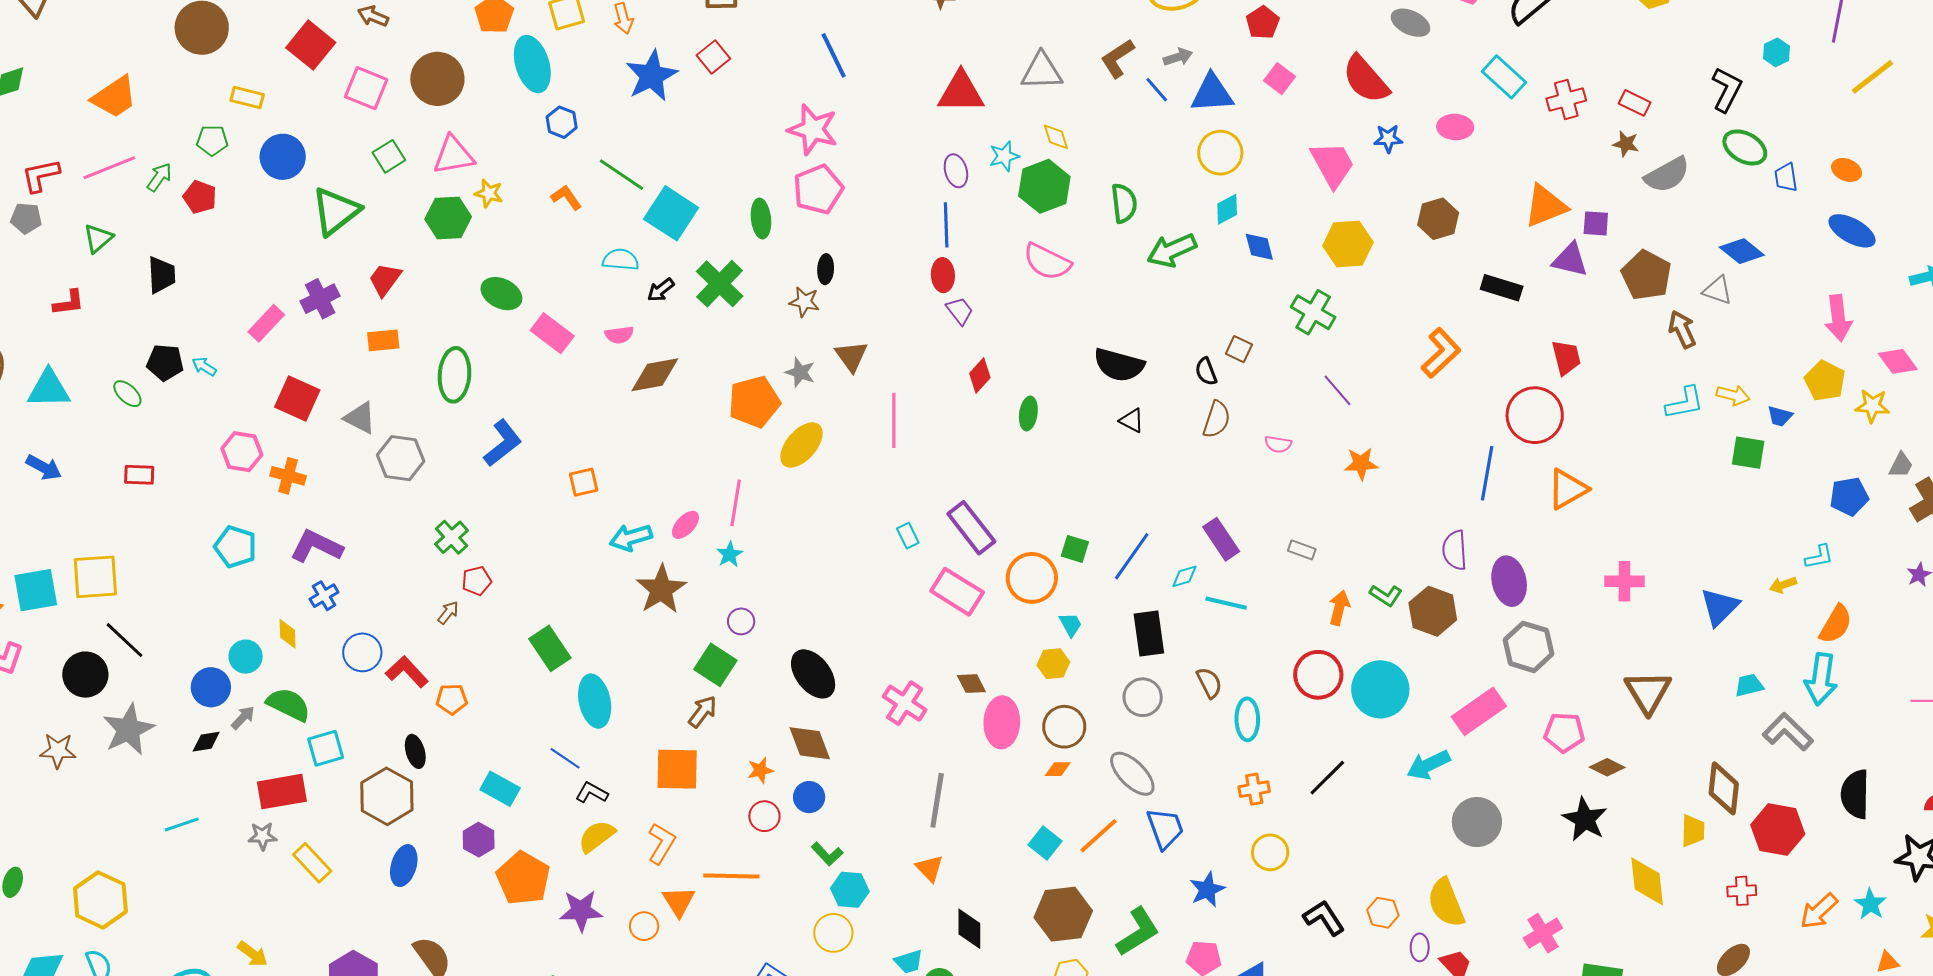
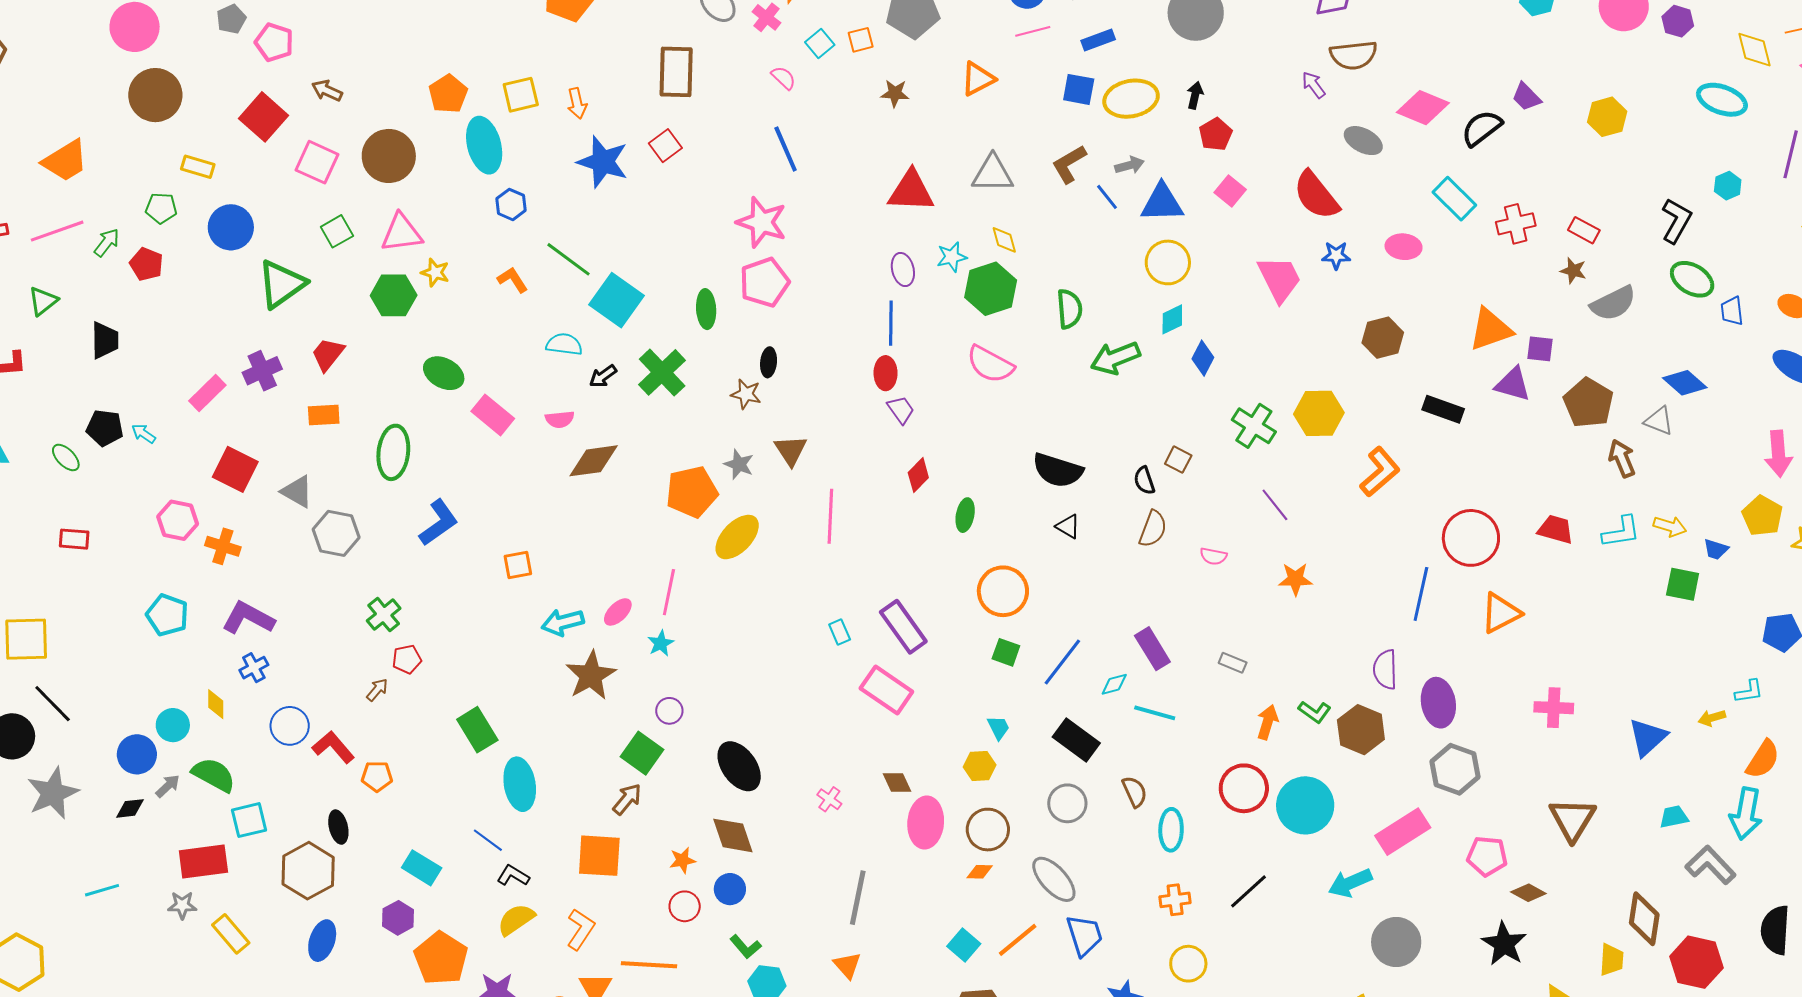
blue star: (652, 76) -> (603, 162), turned -30
yellow hexagon: (1348, 244) -> (1319, 413), moved
blue diamond: (1259, 247) -> (1203, 358), turned 40
red trapezoid: (1566, 358) -> (1556, 529), moved, turned -63
orange circle: (1032, 578) -> (1003, 591), moved
black rectangle: (1149, 634) -> (1076, 740), turned -48
pink cross: (905, 703) -> (829, 799), size x0.6

